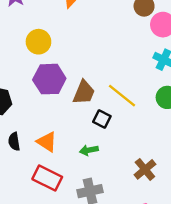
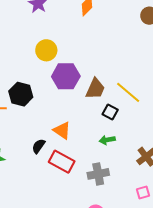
yellow circle: (38, 42) -> (46, 50), moved
black semicircle: (14, 141) -> (39, 146), moved, turned 42
green arrow: (89, 150) -> (107, 140), moved

